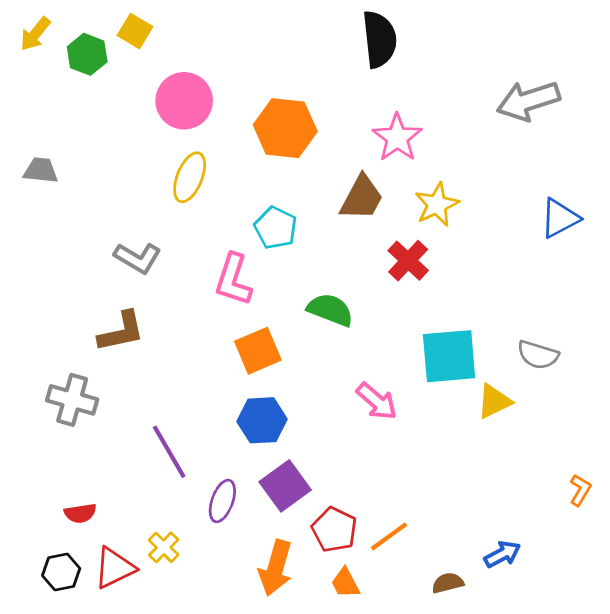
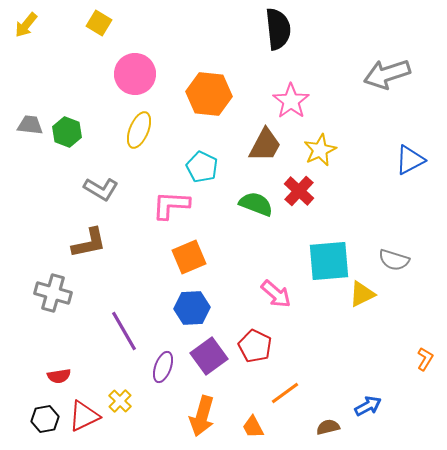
green hexagon: (87, 54) -> (67, 132), moved
pink L-shape: (233, 280) -> (171, 205), turned 75
green semicircle: (330, 310) -> (256, 204), moved
red pentagon: (334, 530) -> (255, 346), moved

